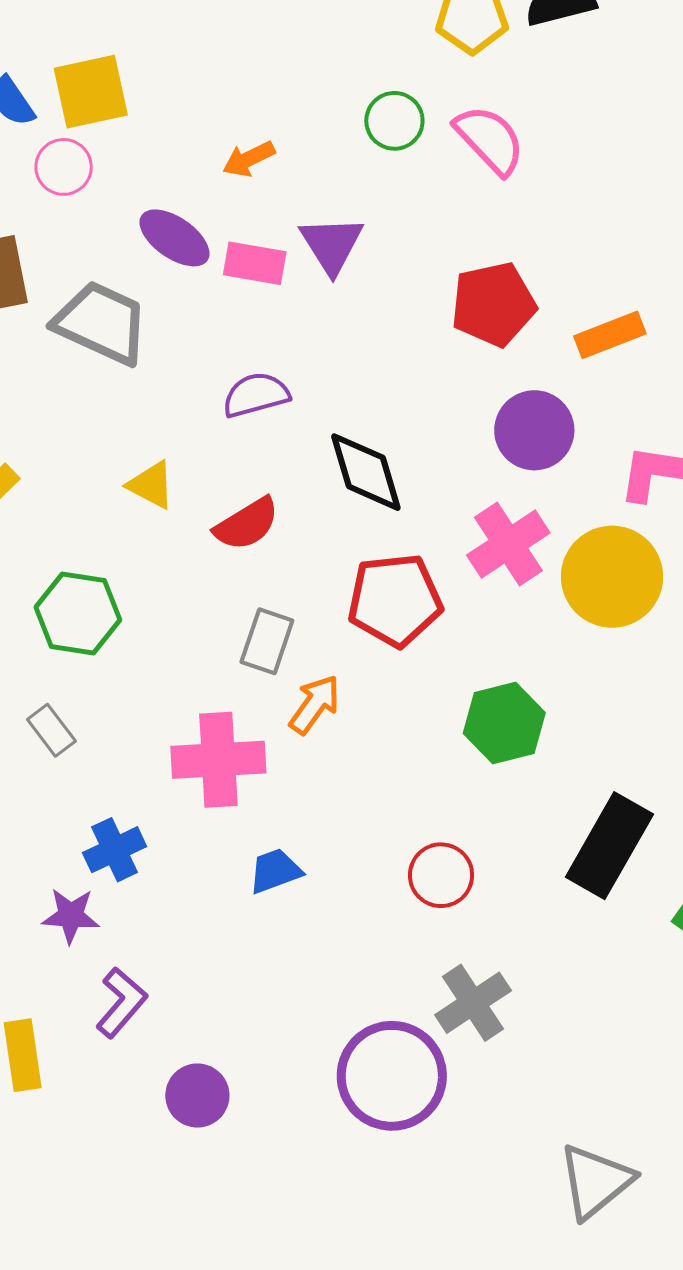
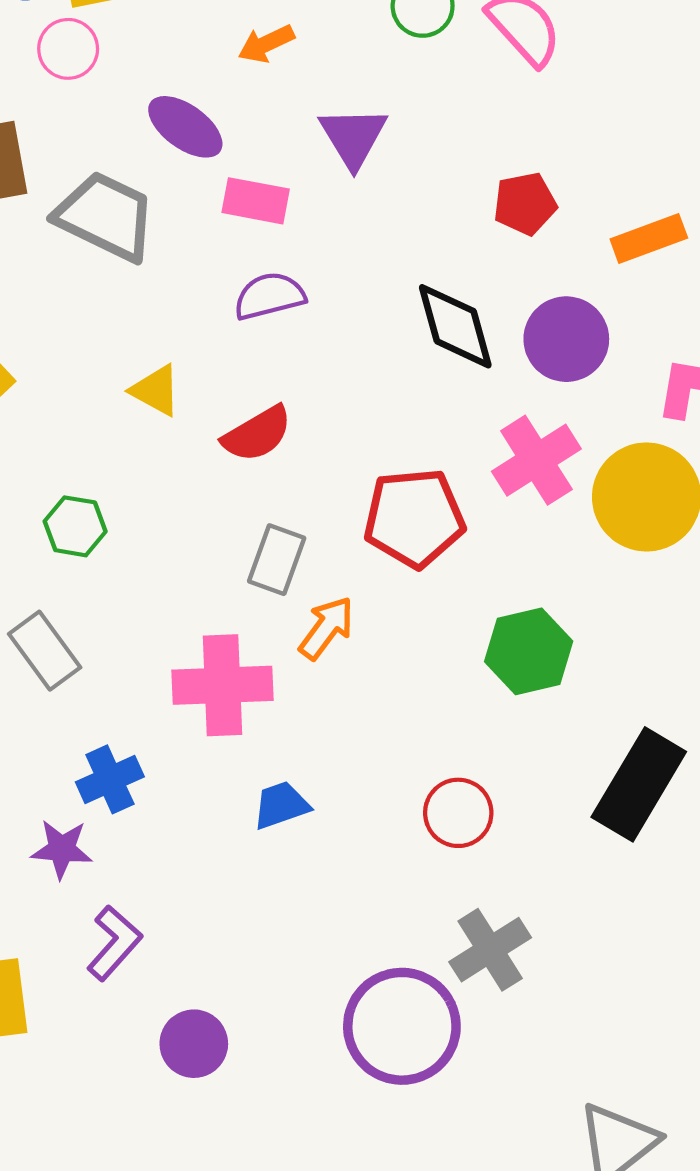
pink rectangle: (255, 263) -> (256, 201), moved
red pentagon: (493, 304) -> (525, 204), size x0.7
black diamond: (366, 472) -> (455, 326), moved
green hexagon: (78, 613) -> (75, 526), size x0.7
gray rectangle: (51, 730) -> (45, 651), size x1.4

